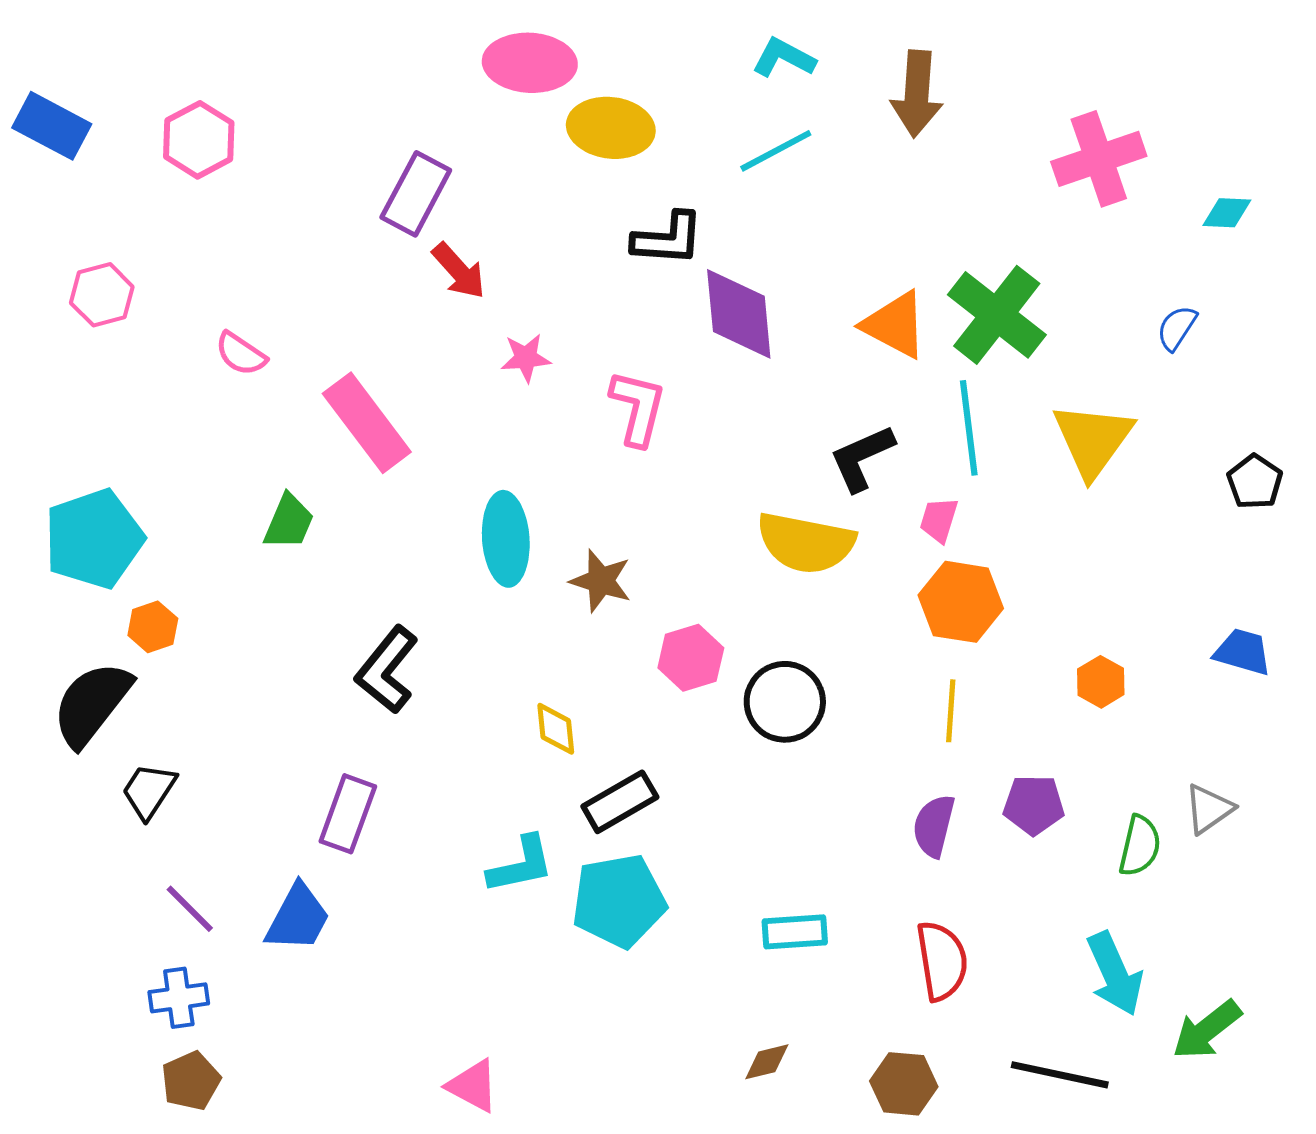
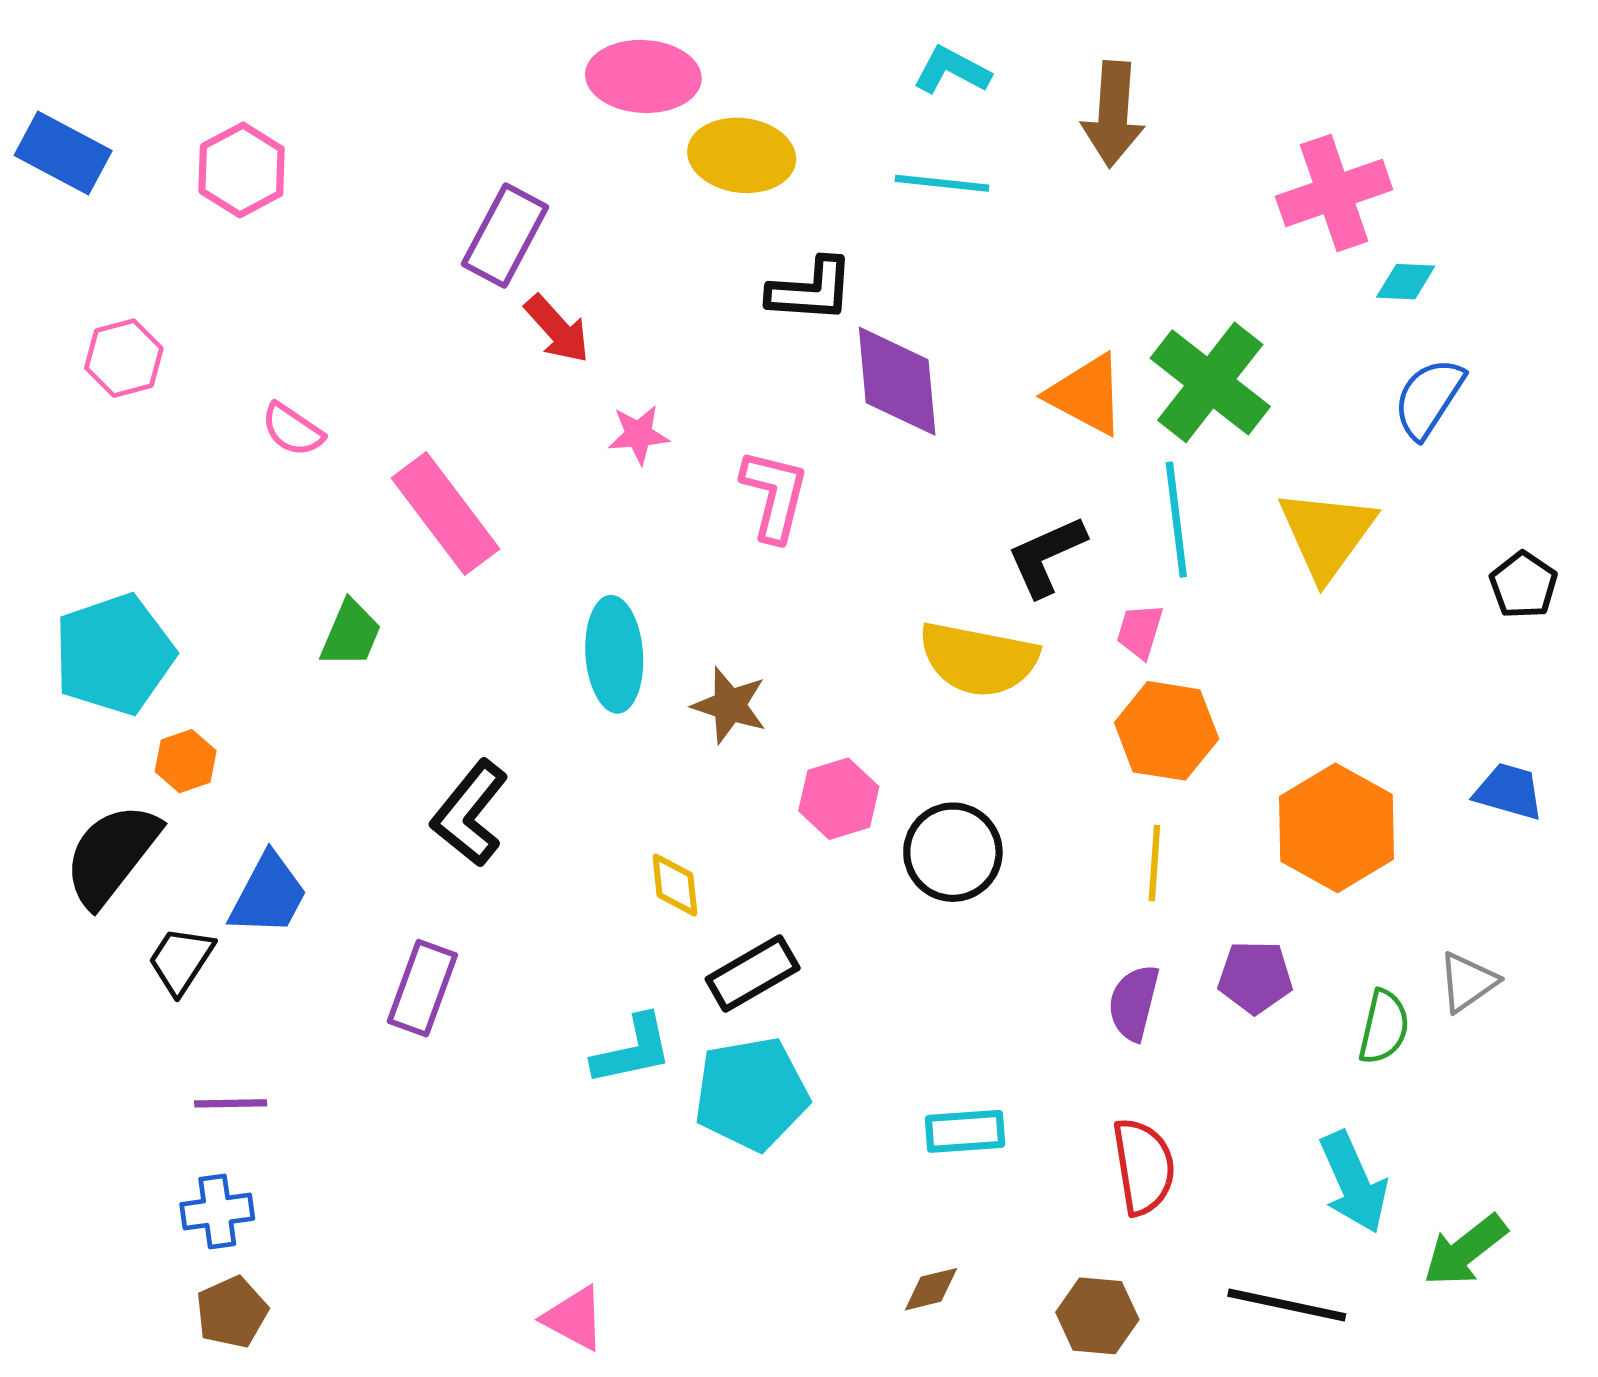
cyan line: (776, 151) -> (942, 183), turned 34
cyan diamond: (1227, 213) -> (1406, 282), moved
blue semicircle: (1177, 328) -> (1429, 398), size x1.5
orange hexagon: (1101, 682) -> (1337, 828), size x2.0
purple line: (190, 909) -> (231, 1103), turned -46
blue trapezoid: (298, 918) -> (268, 895), moved

